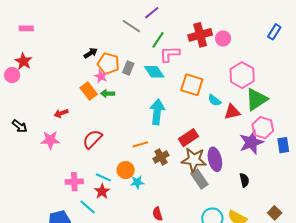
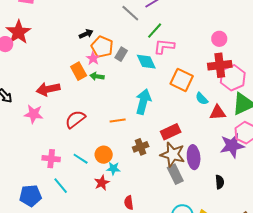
red cross: (200, 35) -> (220, 65), moved
red star: (23, 61) -> (18, 32), size x1.4
red arrow: (61, 113) -> (48, 89), size x1.6
orange line: (140, 144) -> (118, 121), moved
red star: (102, 191) -> (102, 183), moved

